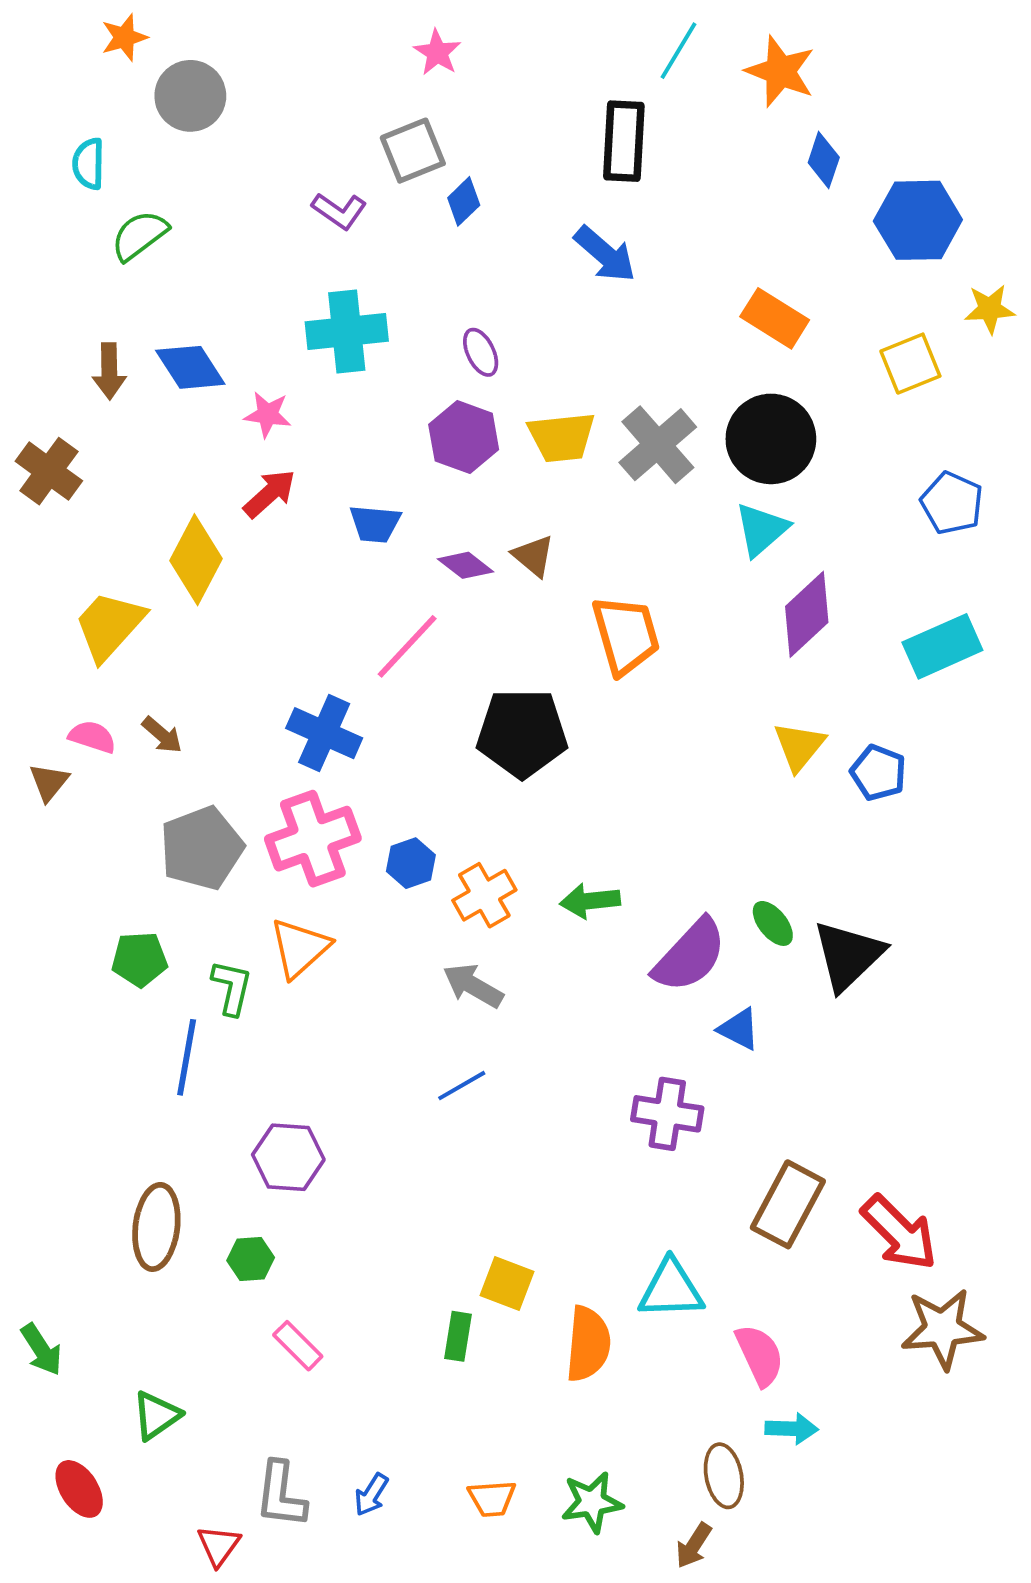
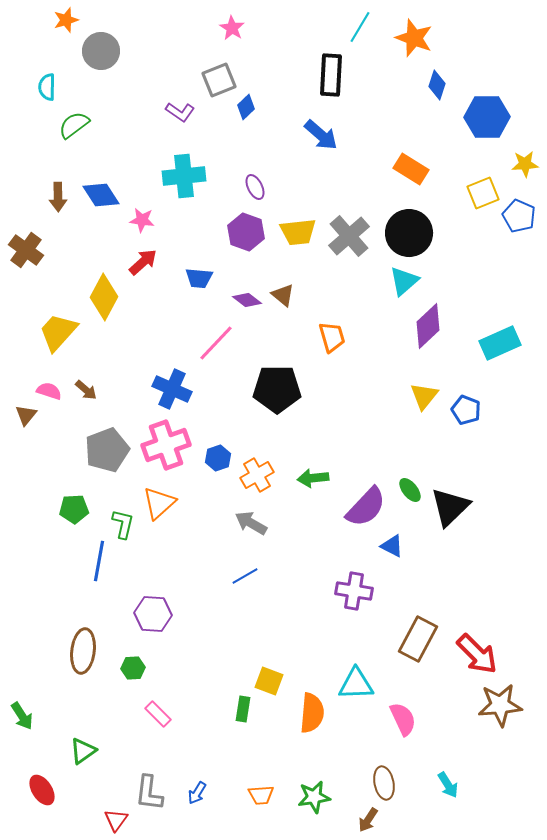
blue pentagon: (952, 503) -> (519, 216), moved
orange trapezoid: (626, 635) -> (332, 337), size x0.7
cyan arrow: (792, 1429) -> (448, 785), moved, turned 56

